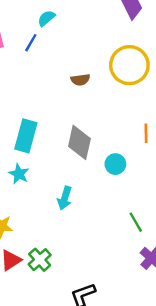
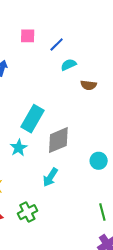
cyan semicircle: (46, 18) -> (69, 65), moved
gray diamond: (79, 142) -> (58, 140), moved, turned 40
green cross: (40, 260) -> (27, 212), moved

